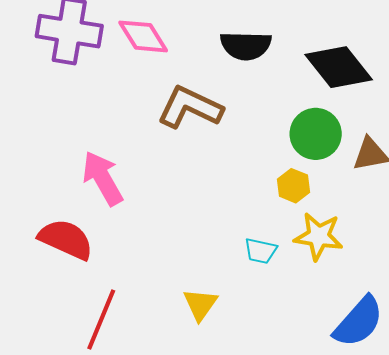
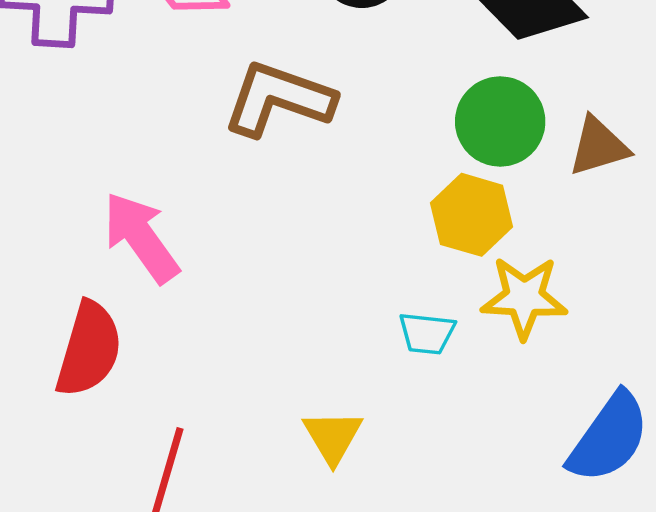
yellow hexagon: (294, 186) -> (472, 215), size x1.4
red semicircle: (66, 239) -> (89, 349), turned 88

